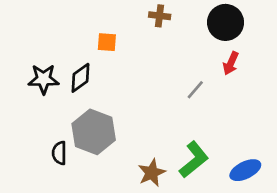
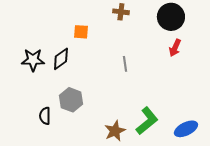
gray line: (195, 90) -> (125, 64), moved, turned -49
gray hexagon: (94, 132) -> (71, 100), size x0.7

